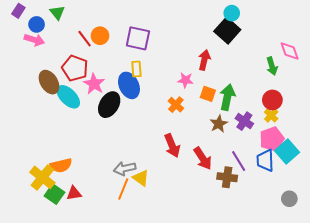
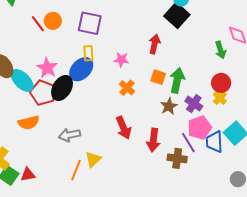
red pentagon: (75, 68) -> (43, 93), moved
pink star: (185, 80) -> (121, 60), moved
blue ellipse: (129, 85) -> (81, 69), turned 70
pink pentagon: (272, 139) -> (200, 128), moved
red arrow: (203, 158) -> (153, 140), turned 40
orange semicircle: (61, 165) -> (29, 123), moved
gray arrow: (125, 168) -> (69, 135), moved
yellow triangle: (141, 178) -> (93, 159), turned 42

